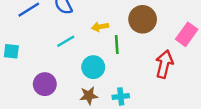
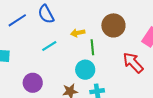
red arrow: (164, 64) -> (133, 63), turned -55
cyan circle: (93, 67) -> (85, 70), moved

